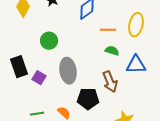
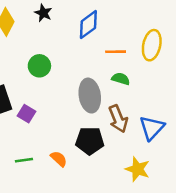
blue triangle: (136, 65) -> (152, 128), moved, turned -45
gray ellipse: (68, 71) -> (90, 96), moved

